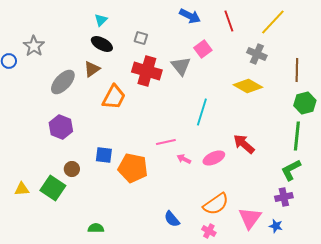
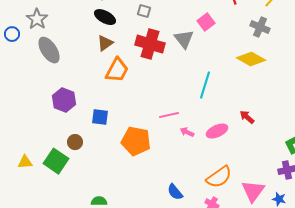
brown triangle: (92, 69) -> (105, 43), moved
gray ellipse: (63, 82) -> (49, 50), moved, turned -76
red arrow: (244, 144) -> (247, 117), size x0.7
blue square: (104, 155) -> (100, 117), moved

